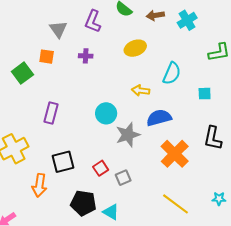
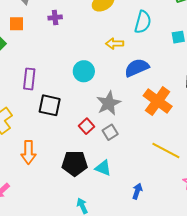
gray star: (128, 135) -> (109, 103), moved
black square: (63, 162) -> (50, 105), moved, turned 35

